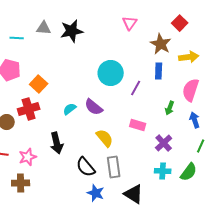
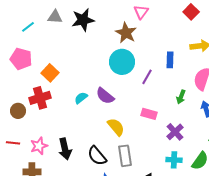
cyan line: (17, 38) -> (28, 27), turned -40
brown star: (161, 44) -> (126, 33), moved
black arrow: (57, 143) -> (65, 149), moved

